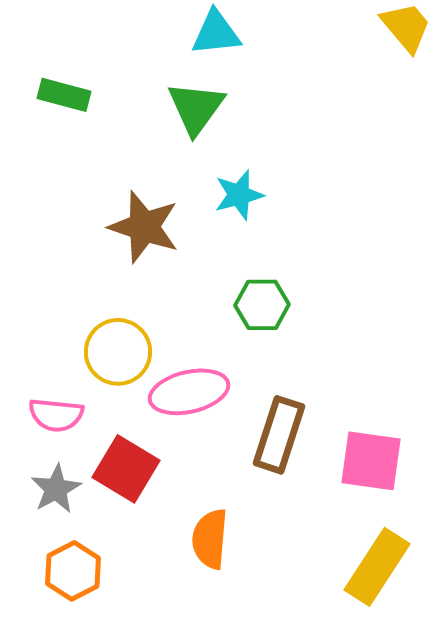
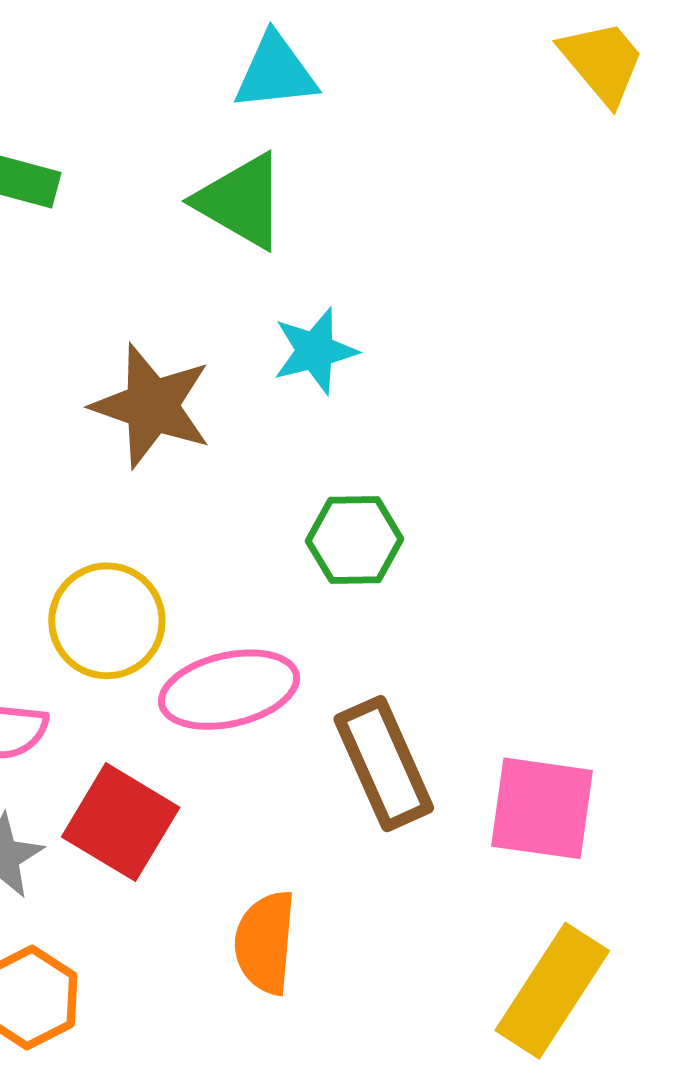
green triangle: (196, 108) -> (241, 201), turned -36
brown rectangle: (279, 435) -> (384, 764), turned -42

